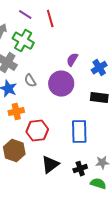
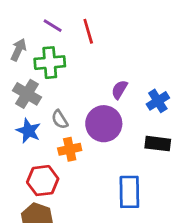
green cross: (23, 41) -> (50, 63), turned -35
orange cross: (16, 112) -> (70, 149), moved
red hexagon: (37, 131) -> (43, 181), moved

